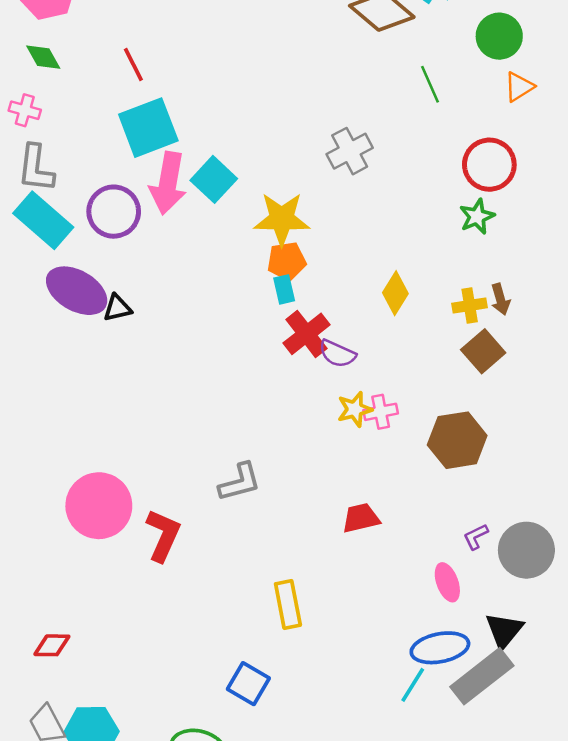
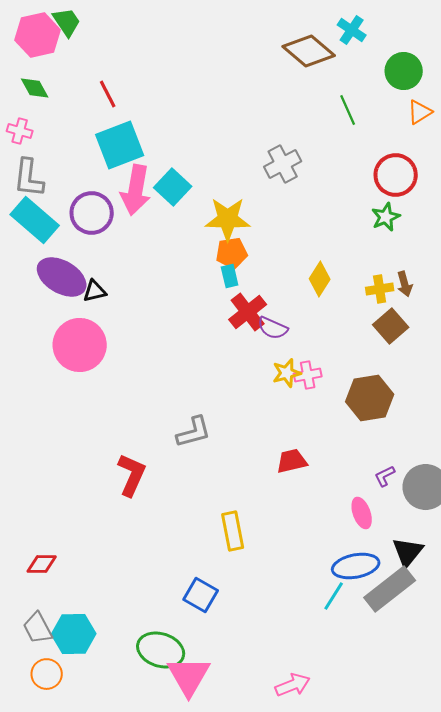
pink circle: (99, 506) -> (80, 345), moved

